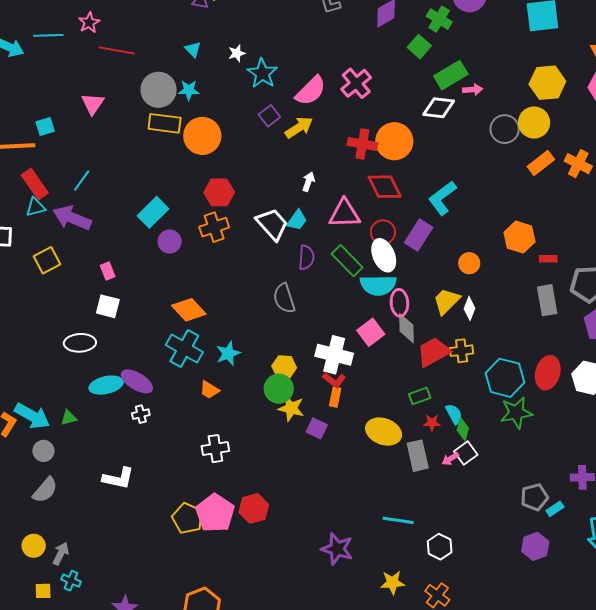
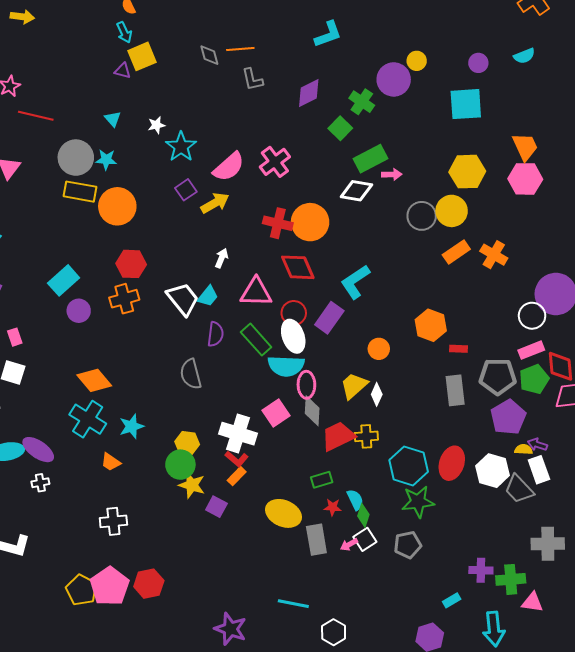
orange rectangle: (335, 397) -> (237, 476), turned 30
gray pentagon: (534, 497) -> (408, 545), moved

